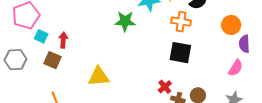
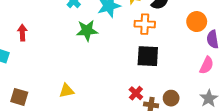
red arrow: (63, 40) -> (22, 33), moved
brown square: (52, 60) -> (19, 97), moved
yellow triangle: (99, 77) -> (67, 91), size x0.7

